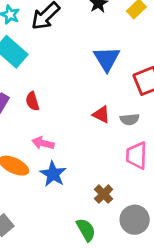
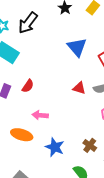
red semicircle: (32, 101) -> (28, 86), turned -120
blue star: (53, 174) -> (55, 147), moved

